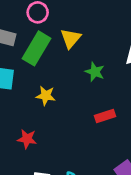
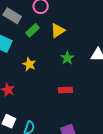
green rectangle: (36, 48) -> (33, 30), size x0.6

